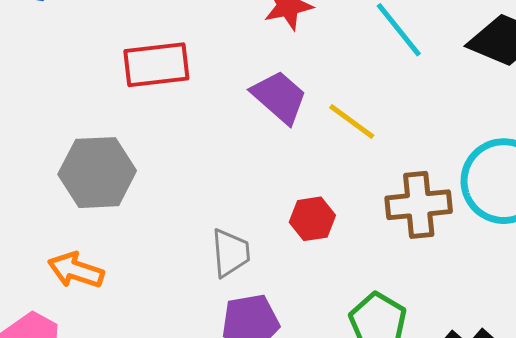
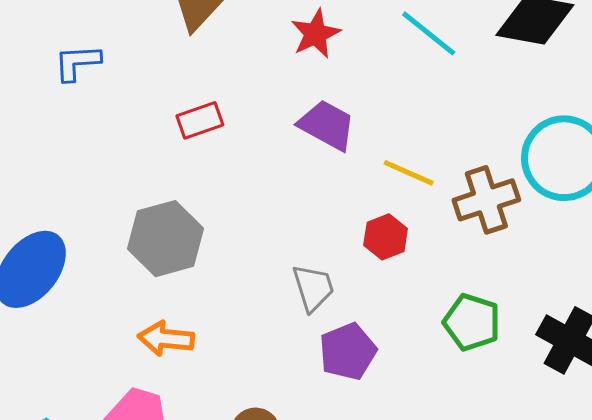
red rectangle: (156, 65) -> (200, 120), size x0.7
yellow line: (352, 122) -> (409, 173), moved

